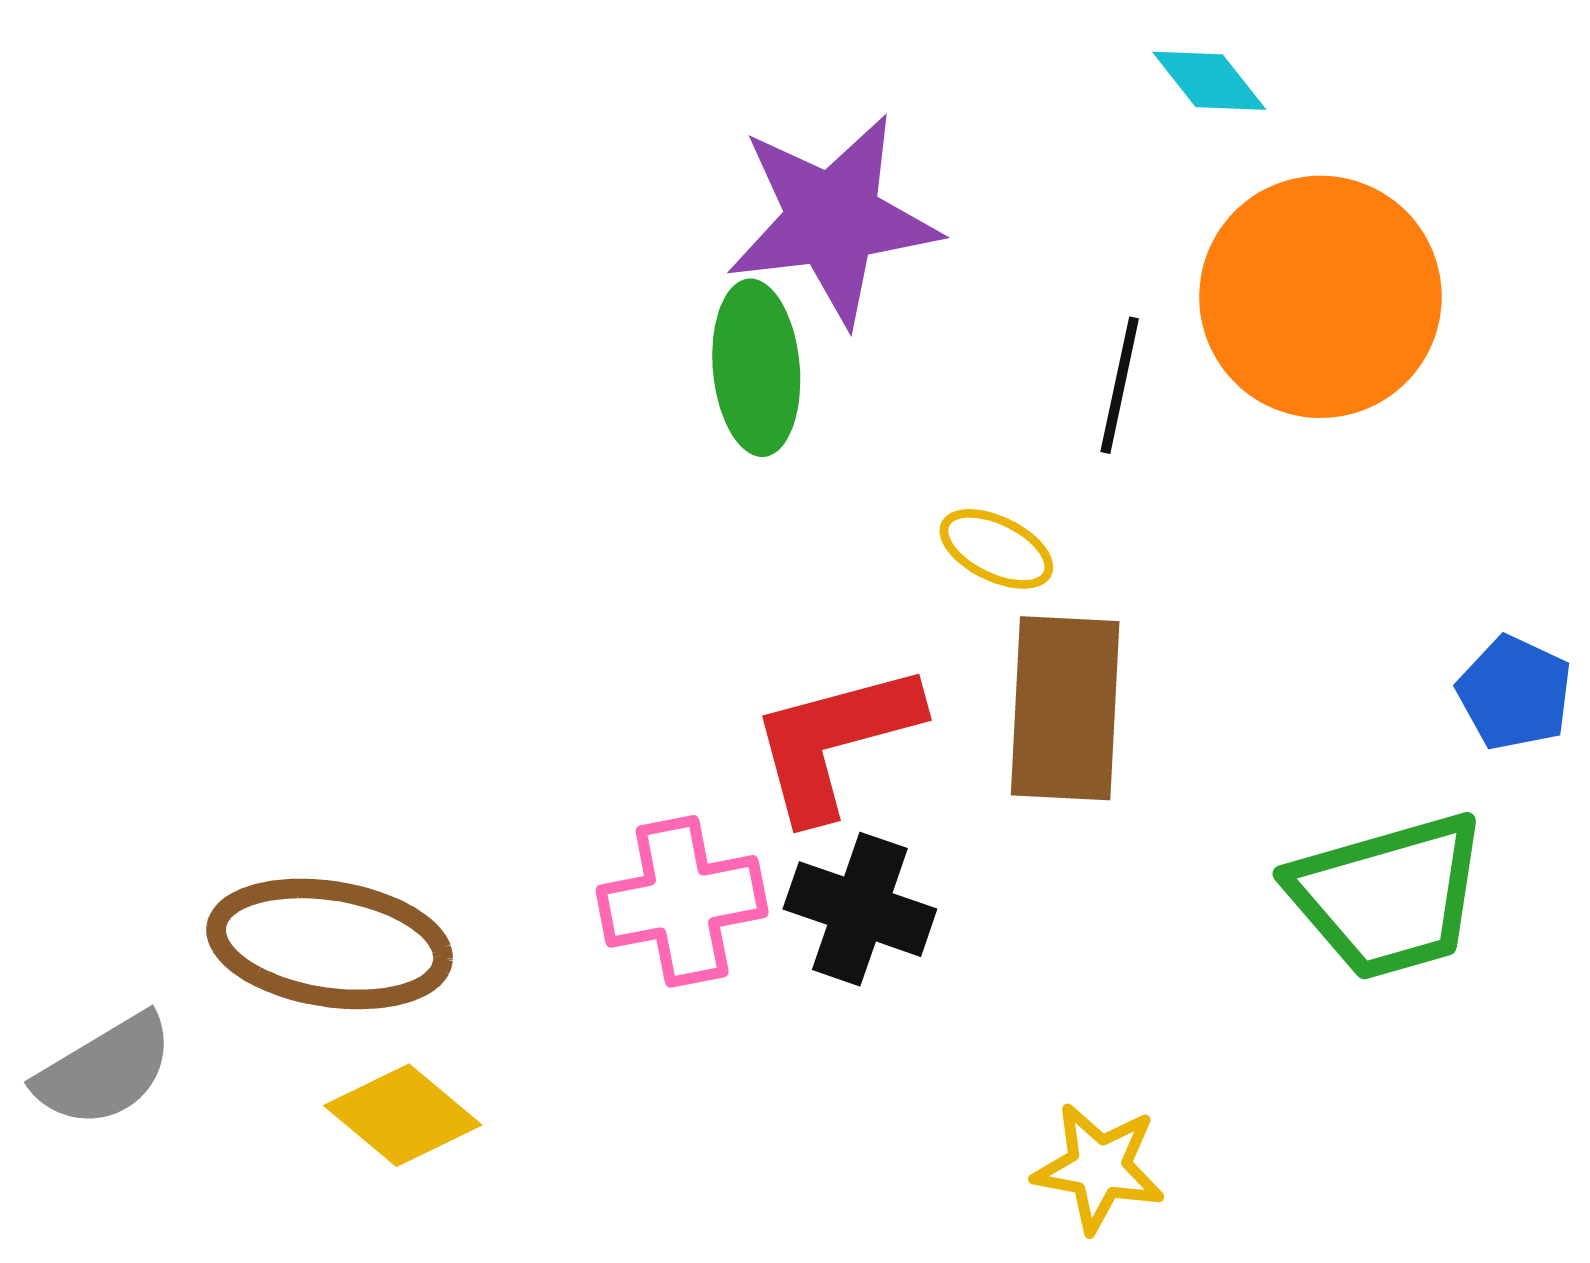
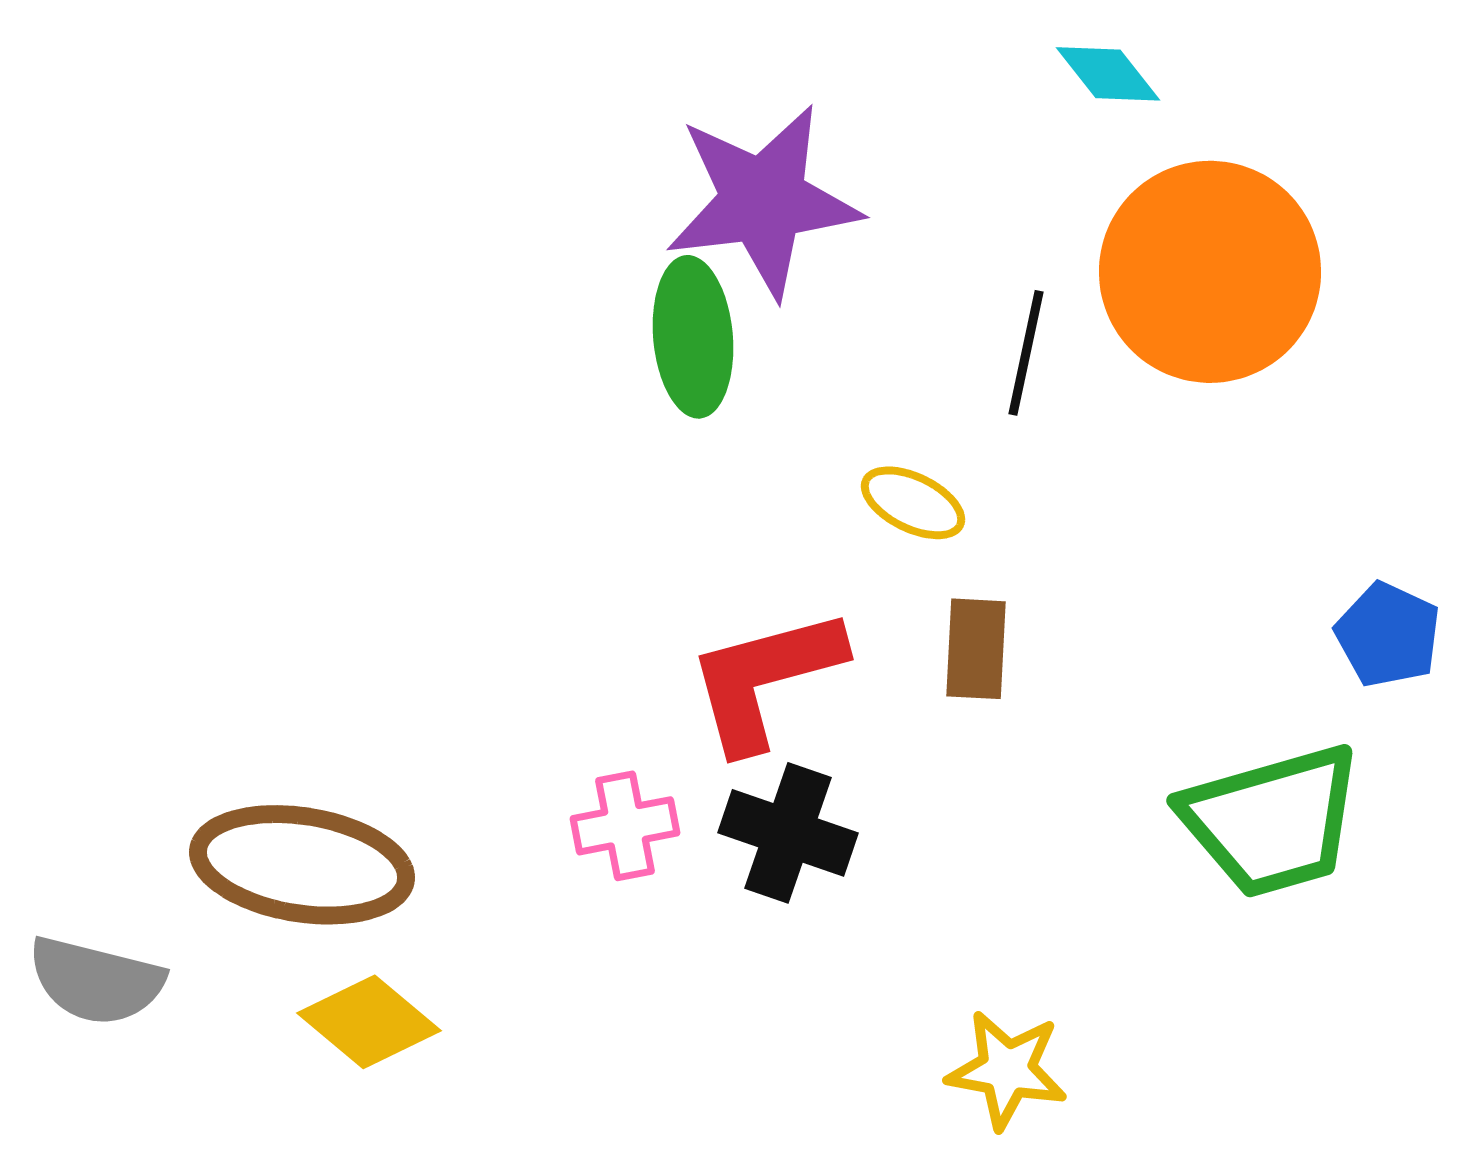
brown rectangle: (1065, 708) -> (976, 649), size x0.6
pink cross: (682, 901) -> (625, 826), size x0.7
gray semicircle: (105, 1071) -> (96, 981), turned 45

